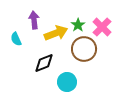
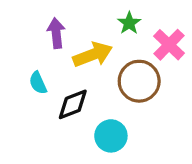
green star: (78, 25) -> (129, 23), moved
cyan semicircle: (16, 39) -> (38, 83), moved

